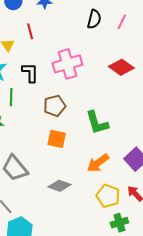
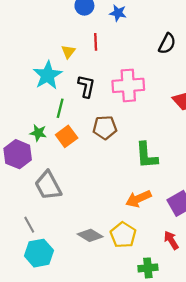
orange square: (57, 139) -> (67, 136), moved, turned 30
gray diamond: (59, 186) -> (90, 235), moved
yellow pentagon: (108, 196) -> (123, 235), moved

